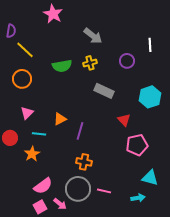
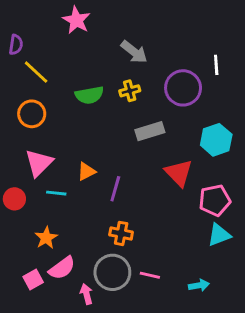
purple circle: (127, 61) -> (183, 88), size x1.6
gray rectangle: (104, 91) -> (150, 131), turned -42
pink triangle: (27, 113) -> (39, 163), size x1.5
red triangle: (124, 120) -> (179, 173), size x1.5
pink pentagon: (137, 145) -> (215, 200), moved
orange star: (32, 154) -> (46, 238), moved
cyan triangle: (150, 178) -> (219, 235), moved, turned -36
pink arrow: (60, 204) -> (86, 294), turned -144
pink square: (40, 207) -> (33, 280), moved

